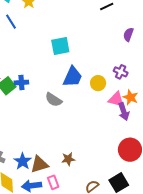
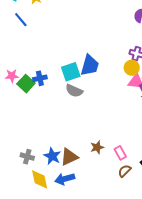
cyan square: (60, 46) -> (71, 72), moved
yellow circle: (98, 83) -> (132, 68), moved
pink rectangle: (53, 182) -> (120, 153), moved

